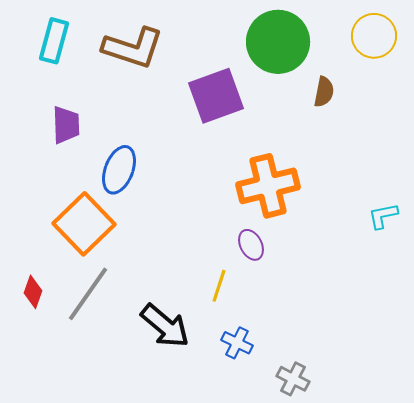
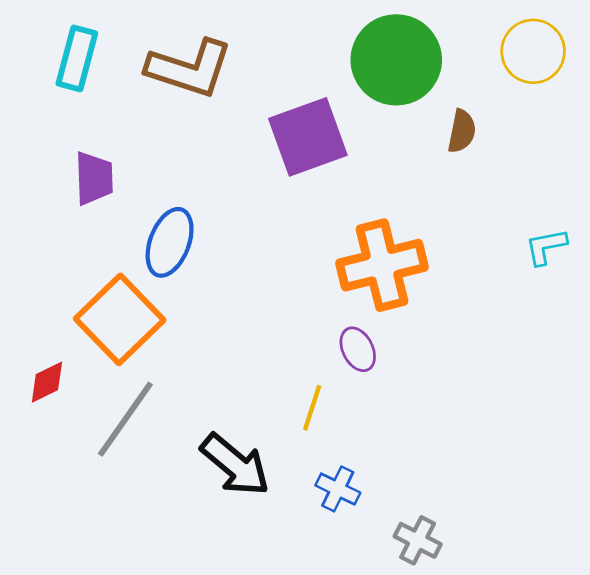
cyan L-shape: (383, 216) -> (546, 247), moved
red diamond: (33, 292) -> (47, 382), moved, turned 44

